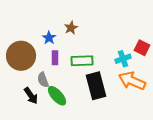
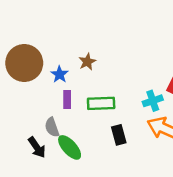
brown circle: (21, 56) -> (24, 63), moved
black rectangle: (96, 86) -> (119, 135), size x0.6

